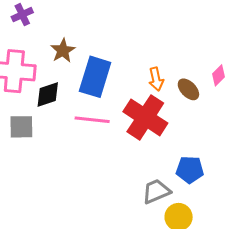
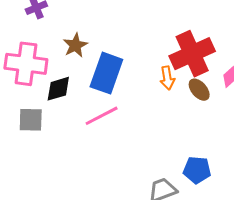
red cross: (145, 117) -> (192, 54), moved, turned 30
pink line: (92, 120) -> (102, 116), turned -36

